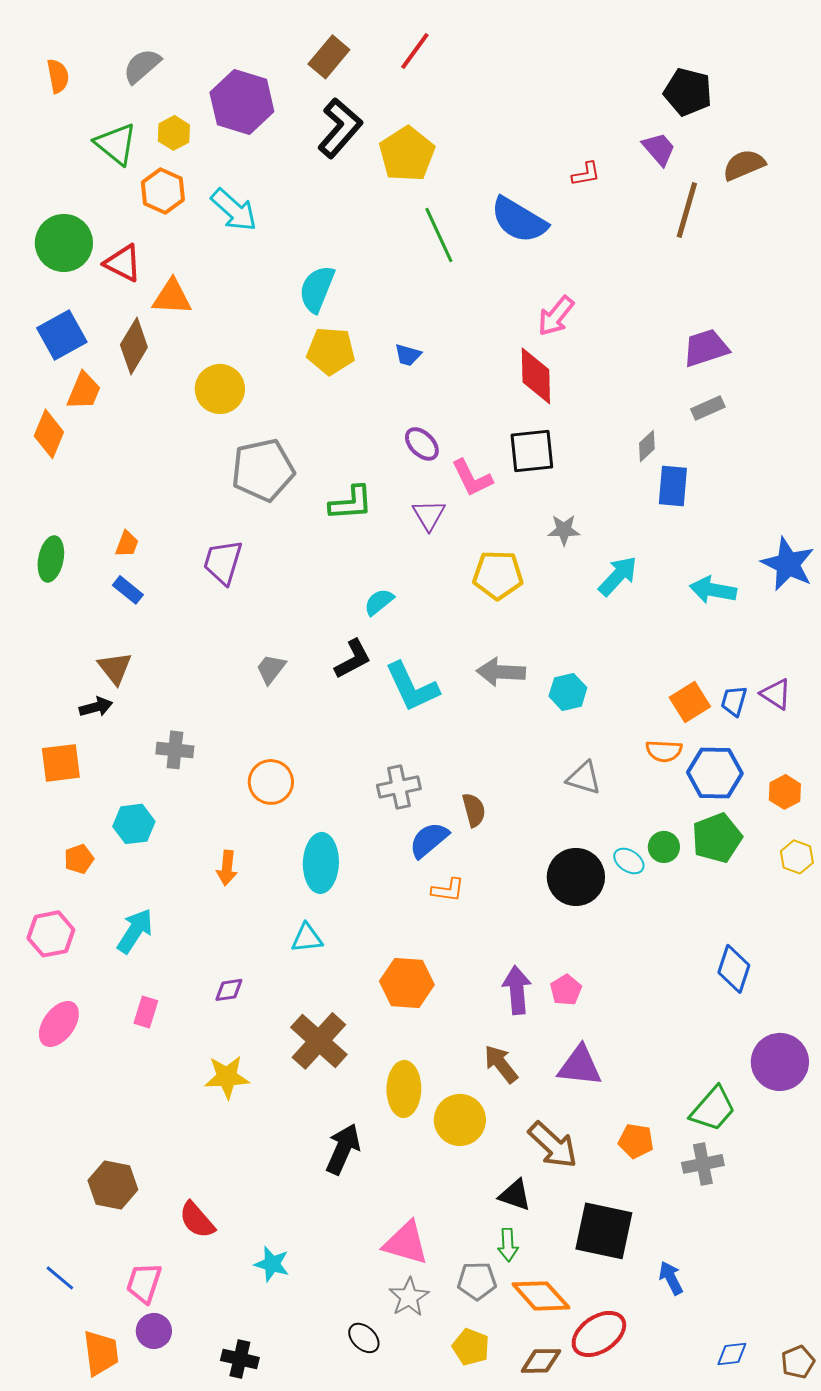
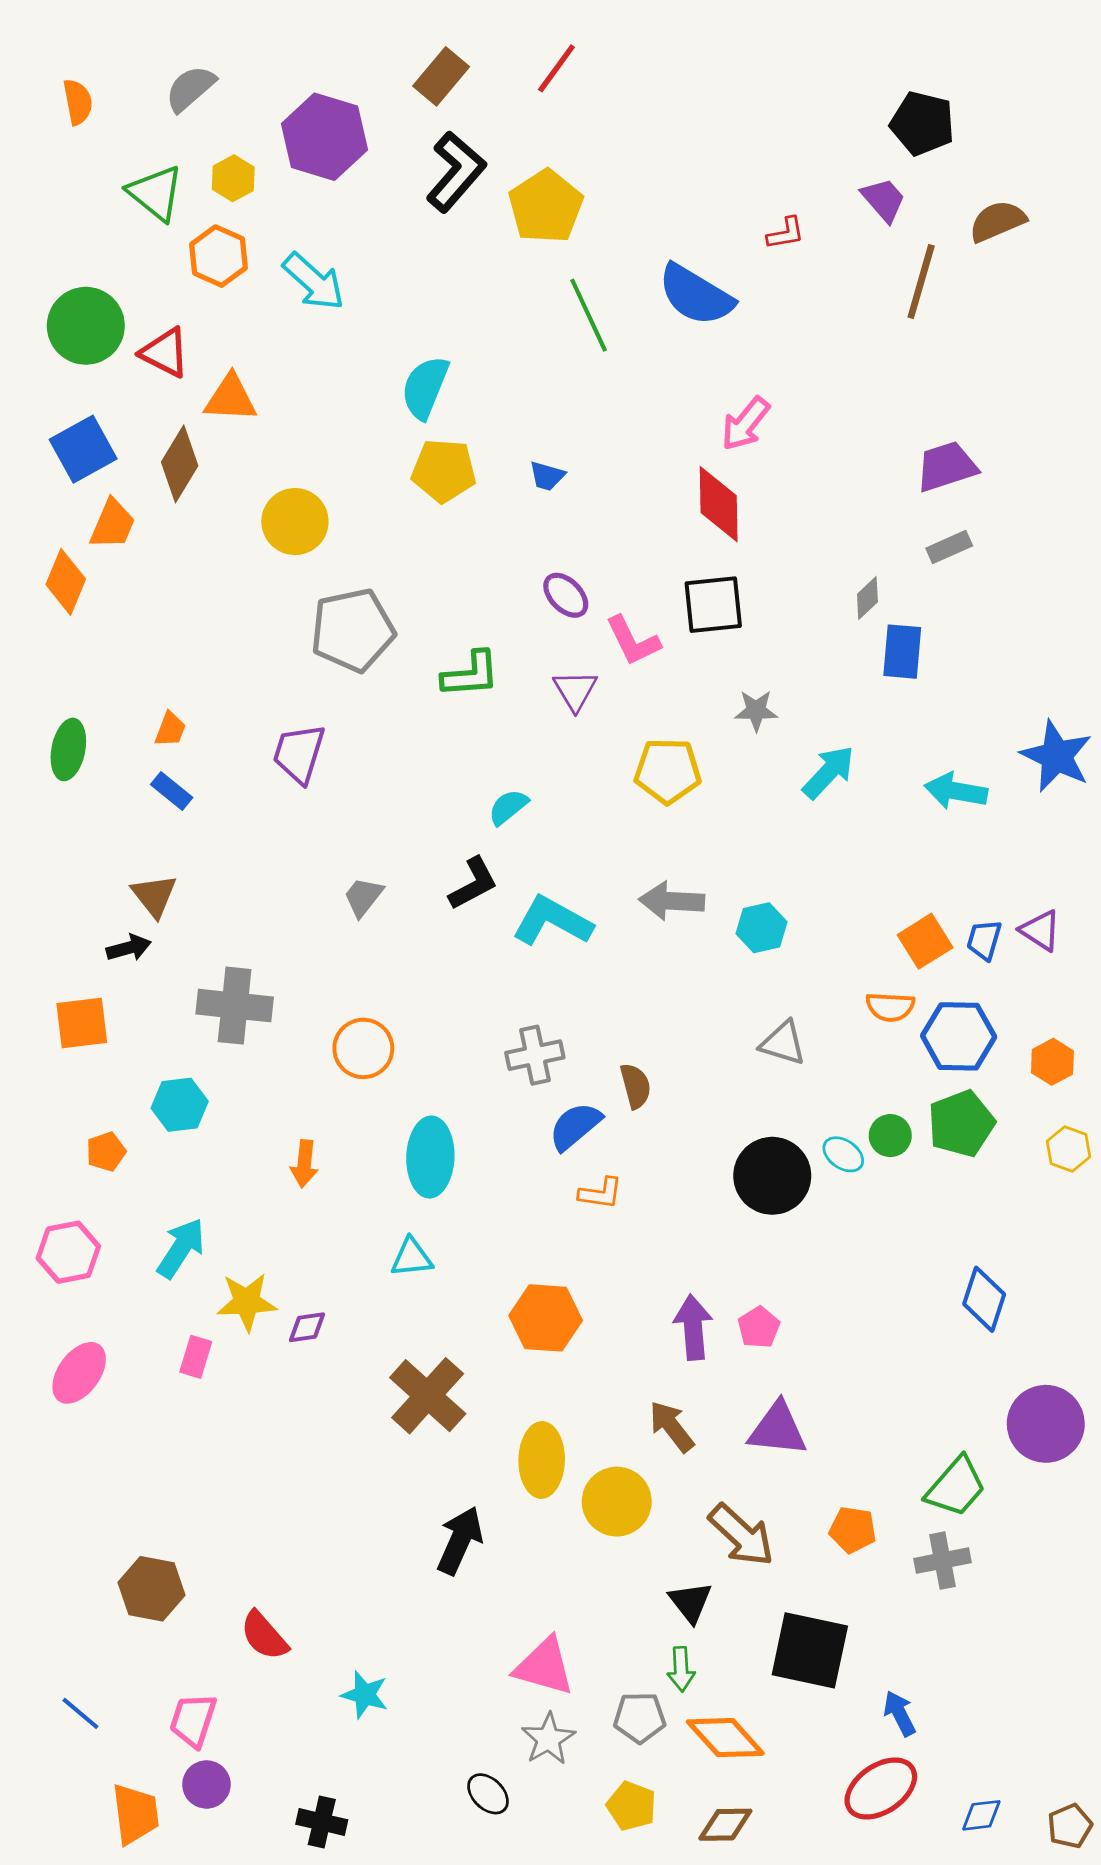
cyan L-shape: (412, 687) -> (552, 921), turned 144
gray cross: (175, 750) -> (235, 1006), size x1.5
yellow star: (227, 1077) -> (247, 1302), moved
black triangle: (515, 1195) -> (690, 1602), turned 33
red ellipse: (599, 1334) -> (881, 1788), moved

